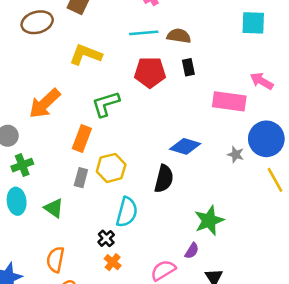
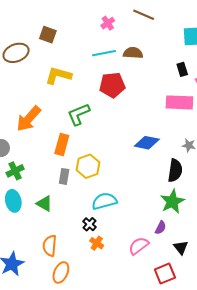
black rectangle: (188, 67) -> (182, 69), moved
black semicircle: (164, 179) -> (175, 170), moved
cyan semicircle: (127, 212) -> (104, 201), turned -115

